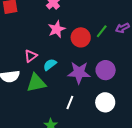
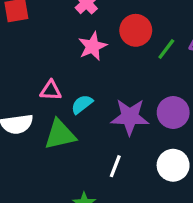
red circle: (81, 37) -> (136, 30), moved
pink triangle: (31, 56) -> (51, 90), turned 40

